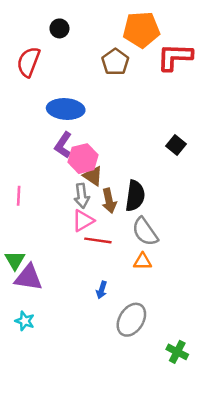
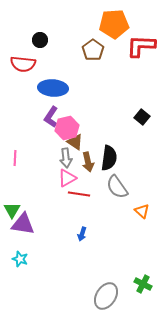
black circle: (59, 28) -> (40, 40), moved
red semicircle: (28, 62) -> (23, 64), moved, turned -105
orange triangle: (143, 261) -> (142, 211), moved, turned 42
gray ellipse: (131, 320) -> (106, 296), moved

